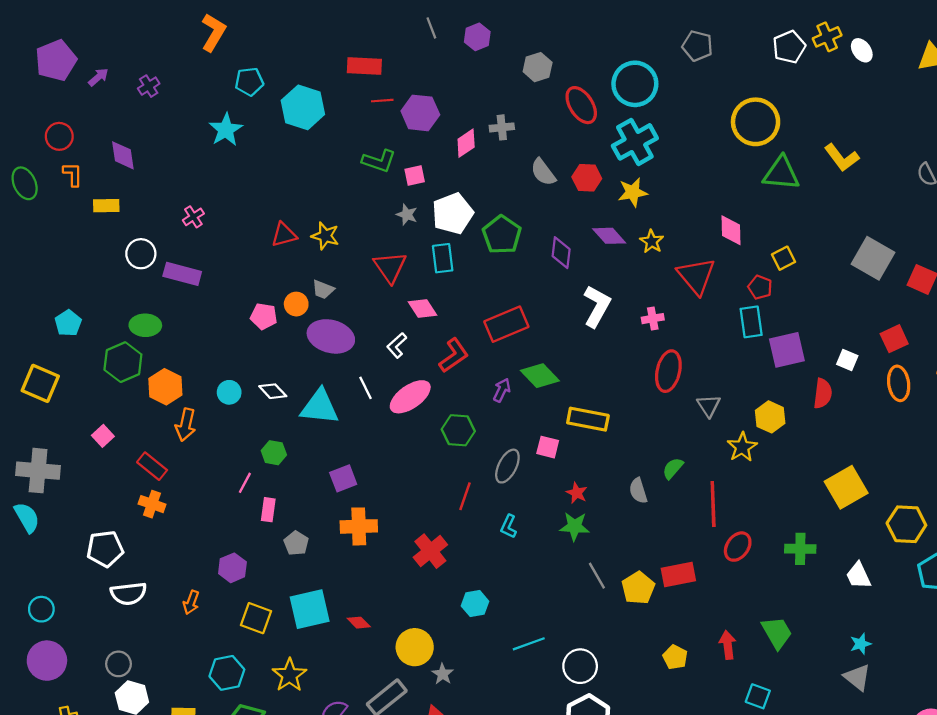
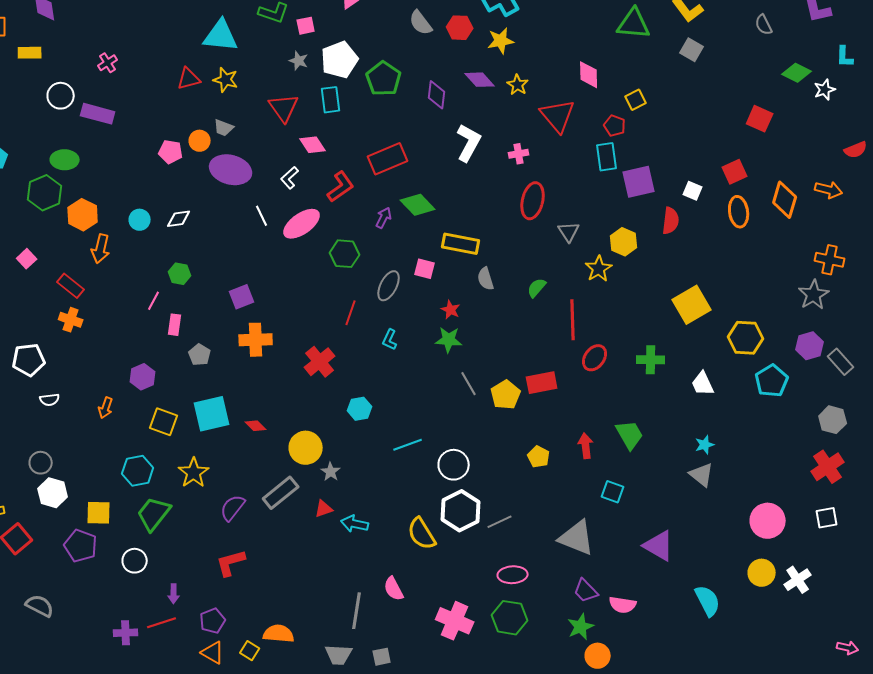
gray square: (873, 258) -> (692, 50), moved, size x0.6
white diamond: (273, 391) -> (179, 219), turned -55
cyan triangle: (320, 407) -> (221, 36), moved
gray semicircle: (638, 491) -> (486, 279), moved
white semicircle: (129, 594) -> (50, 400), size x0.6

